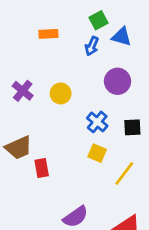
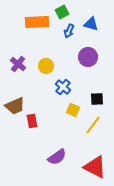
green square: (99, 20) -> (62, 12), moved
orange rectangle: (48, 34) -> (37, 22), size x1.6
blue cross: (97, 122) -> (63, 87), moved
black square: (132, 127) -> (97, 99), moved

